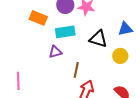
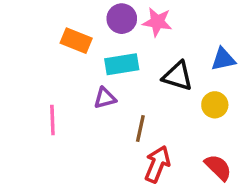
pink line: (18, 81) -> (52, 120), moved

